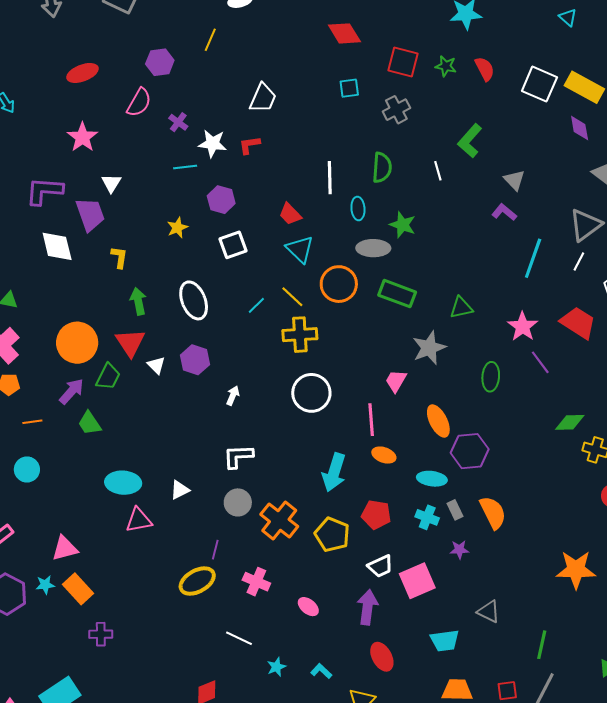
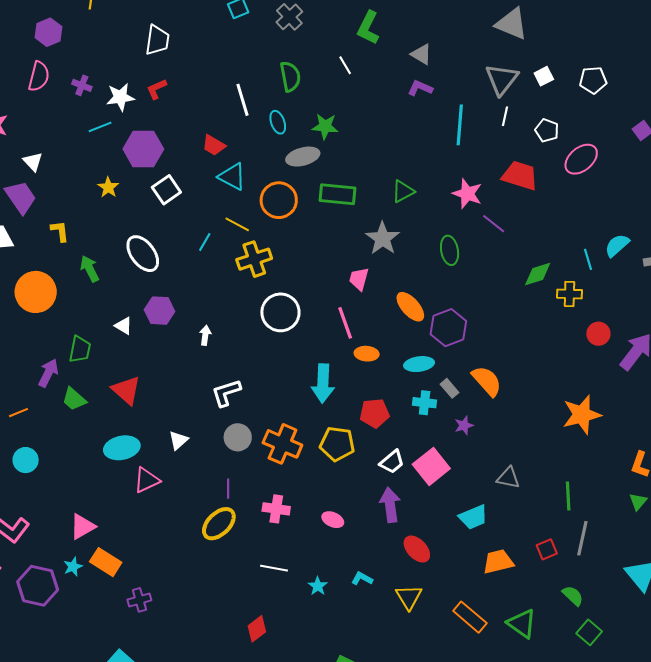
purple hexagon: (221, 200) -> (143, 149), size x1.4
orange circle: (77, 343) -> (36, 292), moved
red triangle: (130, 343) -> (126, 390), moved

